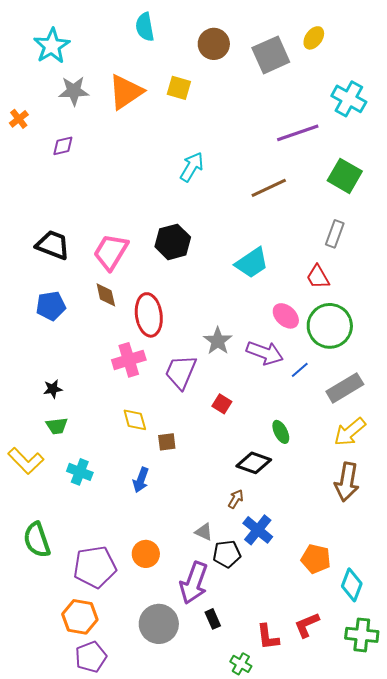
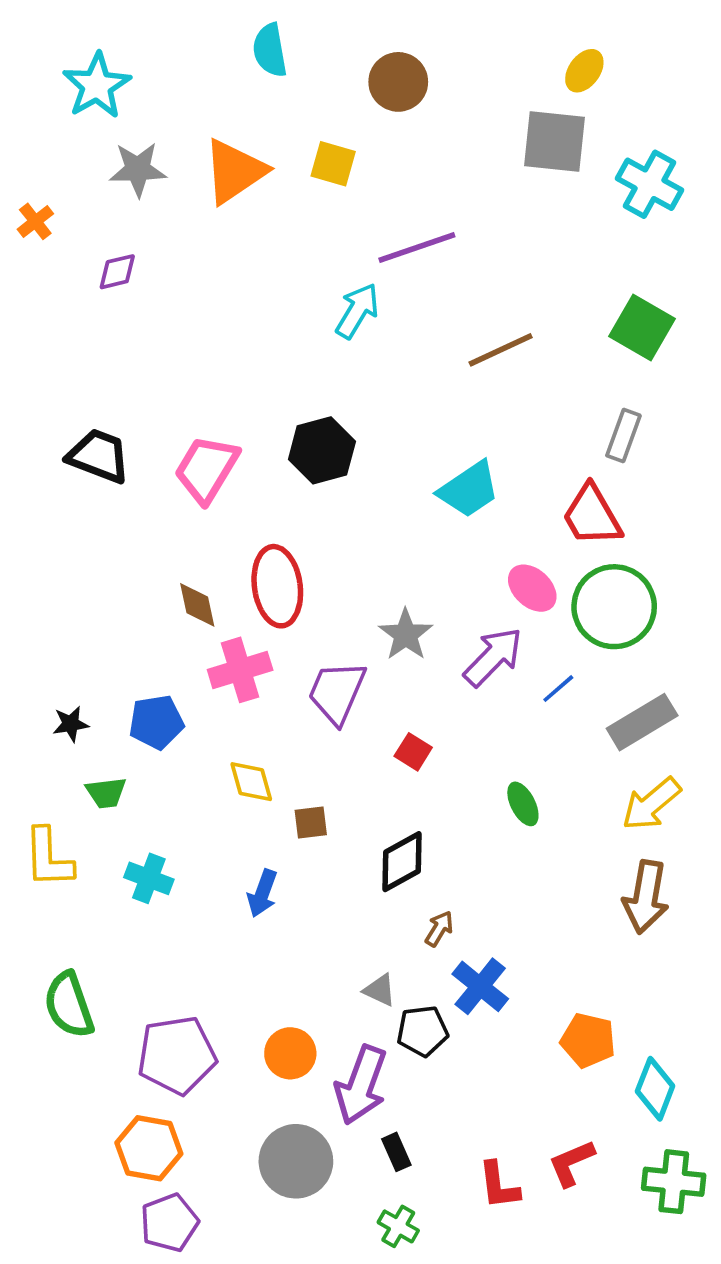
gray square: (271, 55) -> (555, 141), moved, turned 30
purple line: (298, 133) -> (417, 248), moved
red trapezoid: (318, 277) -> (592, 516), size x1.4
brown diamond: (106, 295) -> (197, 605), moved
blue pentagon: (51, 306) -> (156, 722), moved
purple arrow: (265, 353) -> (493, 657), turned -66
black star: (53, 389) -> (71, 724), moved
yellow L-shape: (26, 461) -> (48, 858), turned 42
black diamond: (254, 463) -> (402, 862), moved, turned -48
orange circle: (146, 554) -> (290, 1053), moved
green cross: (241, 664) -> (398, 1226), moved

